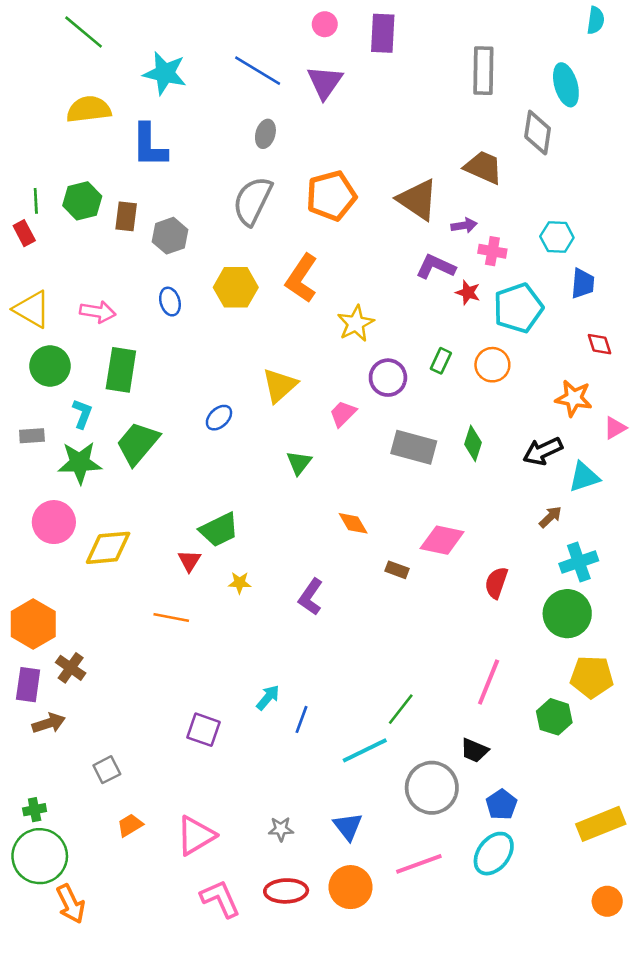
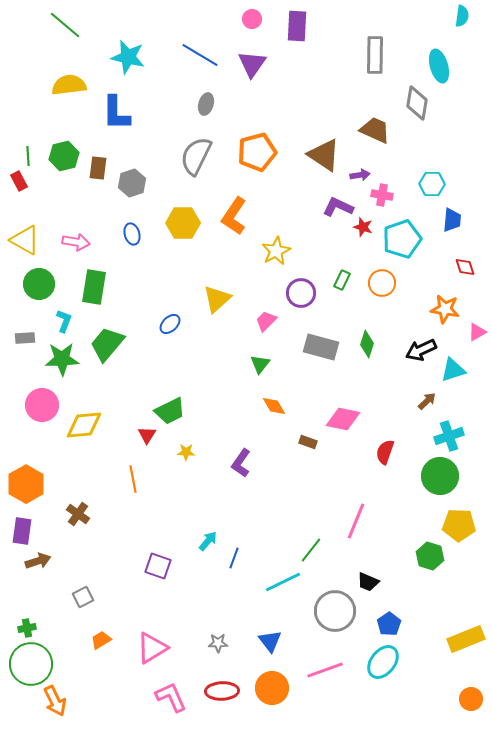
green triangle: (299, 463) -> (260, 364), moved
orange line: (171, 618) -> (133, 479), turned 68
brown cross: (71, 668) -> (78, 514), moved
pink line: (489, 682) -> (356, 521), moved

